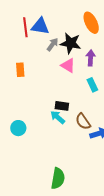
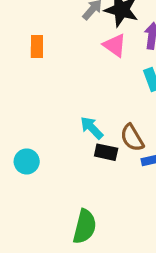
black rectangle: (62, 106) -> (106, 152), moved
cyan circle: (18, 128) -> (27, 161), moved

